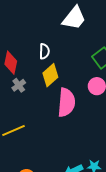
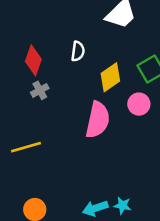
yellow diamond: (50, 75) -> (110, 77), moved

